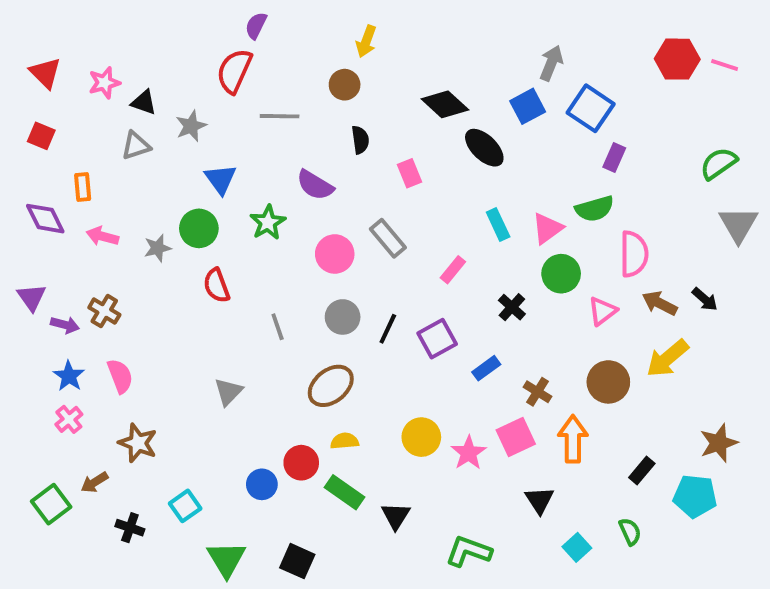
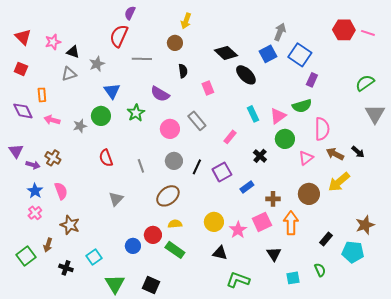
red semicircle: (217, 285) -> (106, 158), moved
brown cross: (537, 392) -> (273, 199), turned -32
brown arrow: (95, 482) -> (48, 245), turned -40
black triangle: (396, 516) -> (220, 253), moved, turned -49
cyan square: (577, 547) -> (293, 278), turned 32

